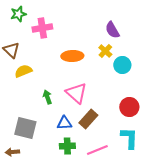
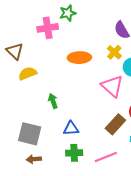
green star: (18, 14) -> (68, 13), moved
pink triangle: (76, 93) -> (112, 86), moved
brown rectangle: (88, 119) -> (115, 124), moved
brown arrow: (12, 152) -> (34, 159), moved

